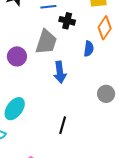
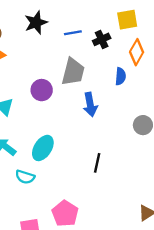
black cross: (67, 21) -> (102, 39), moved, turned -35

